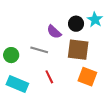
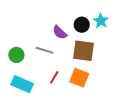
red line: (49, 77) -> (54, 77), turned 56
orange square: (87, 77) -> (79, 78), moved

